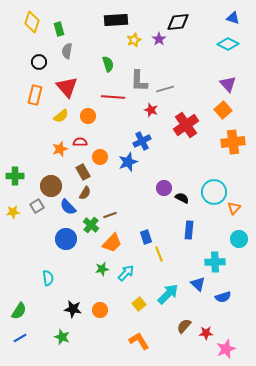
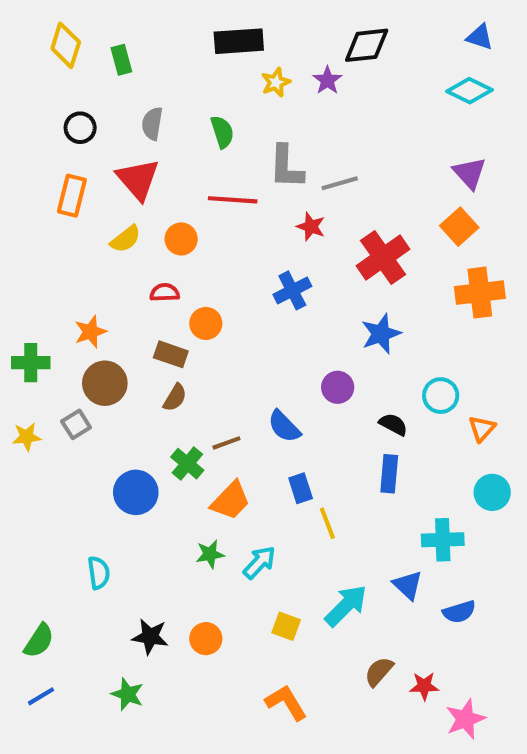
gray semicircle: (67, 51) -> (152, 124), moved
orange star: (60, 149) -> (90, 332), moved
blue star: (128, 162) -> (381, 334), moved
brown rectangle: (83, 172) -> (171, 354), turned -42
cyan circle: (214, 192) -> (441, 396), size x0.7
black semicircle: (182, 198) -> (393, 424), moved
blue semicircle: (68, 207) -> (284, 426), moved
yellow square: (139, 304) -> (286, 626), turned -32

